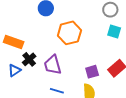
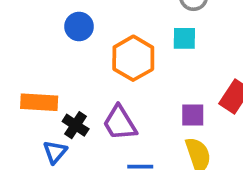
cyan square: (114, 31) -> (184, 38), moved
purple square: (92, 72) -> (193, 115), turned 32

